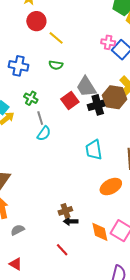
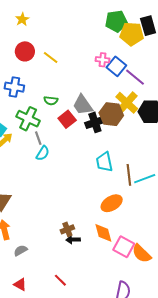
red circle: (36, 21) -> (25, 51), moved
green semicircle: (56, 65) -> (51, 101), moved
green cross: (31, 98) -> (28, 119), size x1.6
cyan trapezoid: (94, 150) -> (104, 162), moved
orange diamond: (100, 232) -> (103, 233), moved
red line: (62, 250) -> (60, 280), moved

